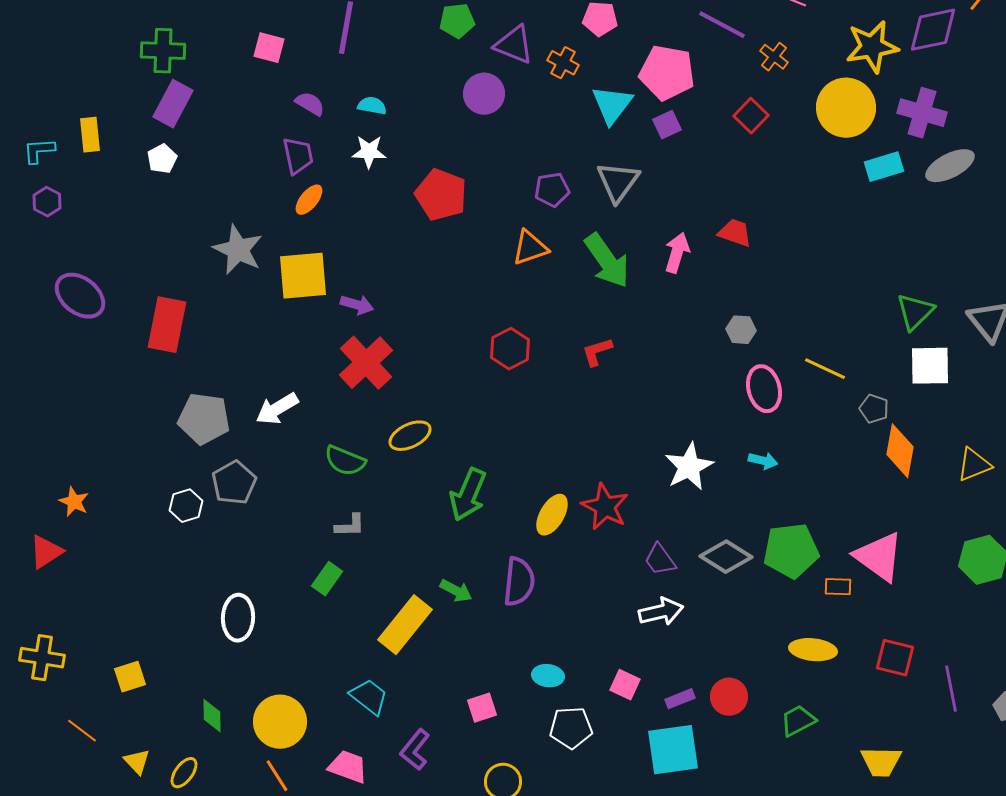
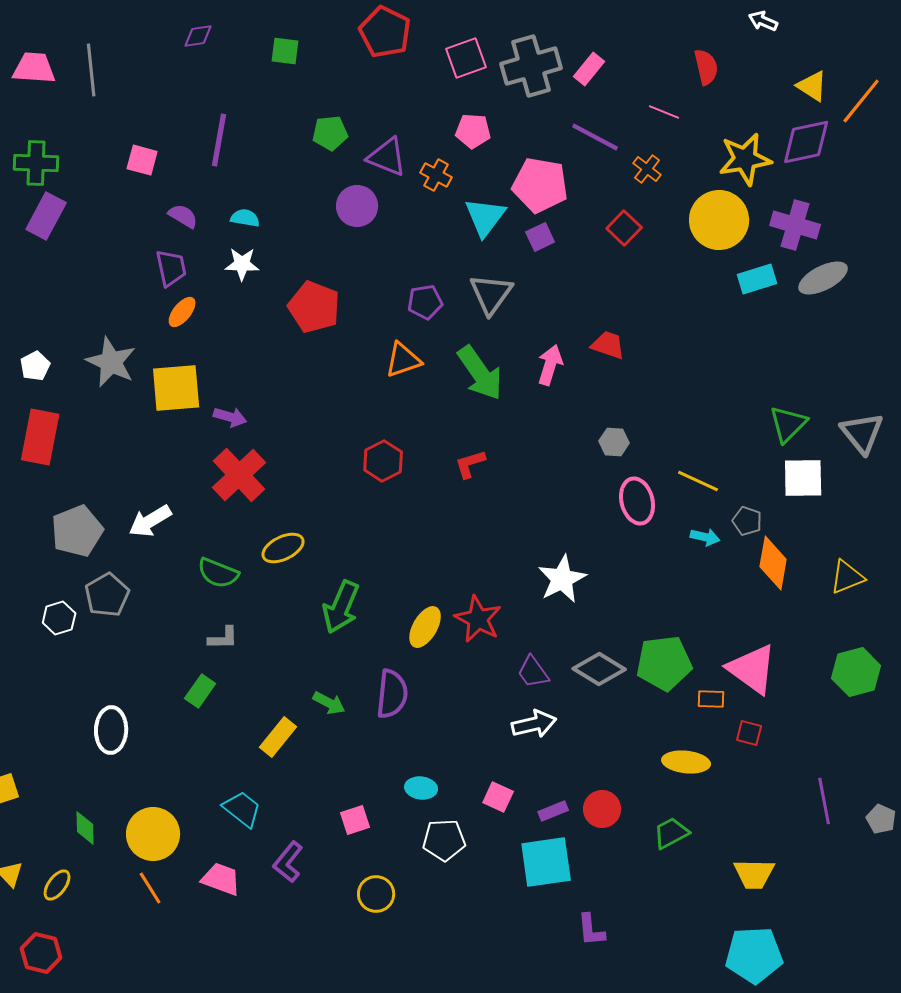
white pentagon: (162, 159) -> (35, 366), moved
gray pentagon: (204, 419) -> (77, 531), turned -30
cyan arrow: (763, 461) -> (705, 537), moved
yellow rectangle: (405, 625) -> (278, 737), size x0.7
red square: (895, 658) -> (749, 733), moved, size x0.7

